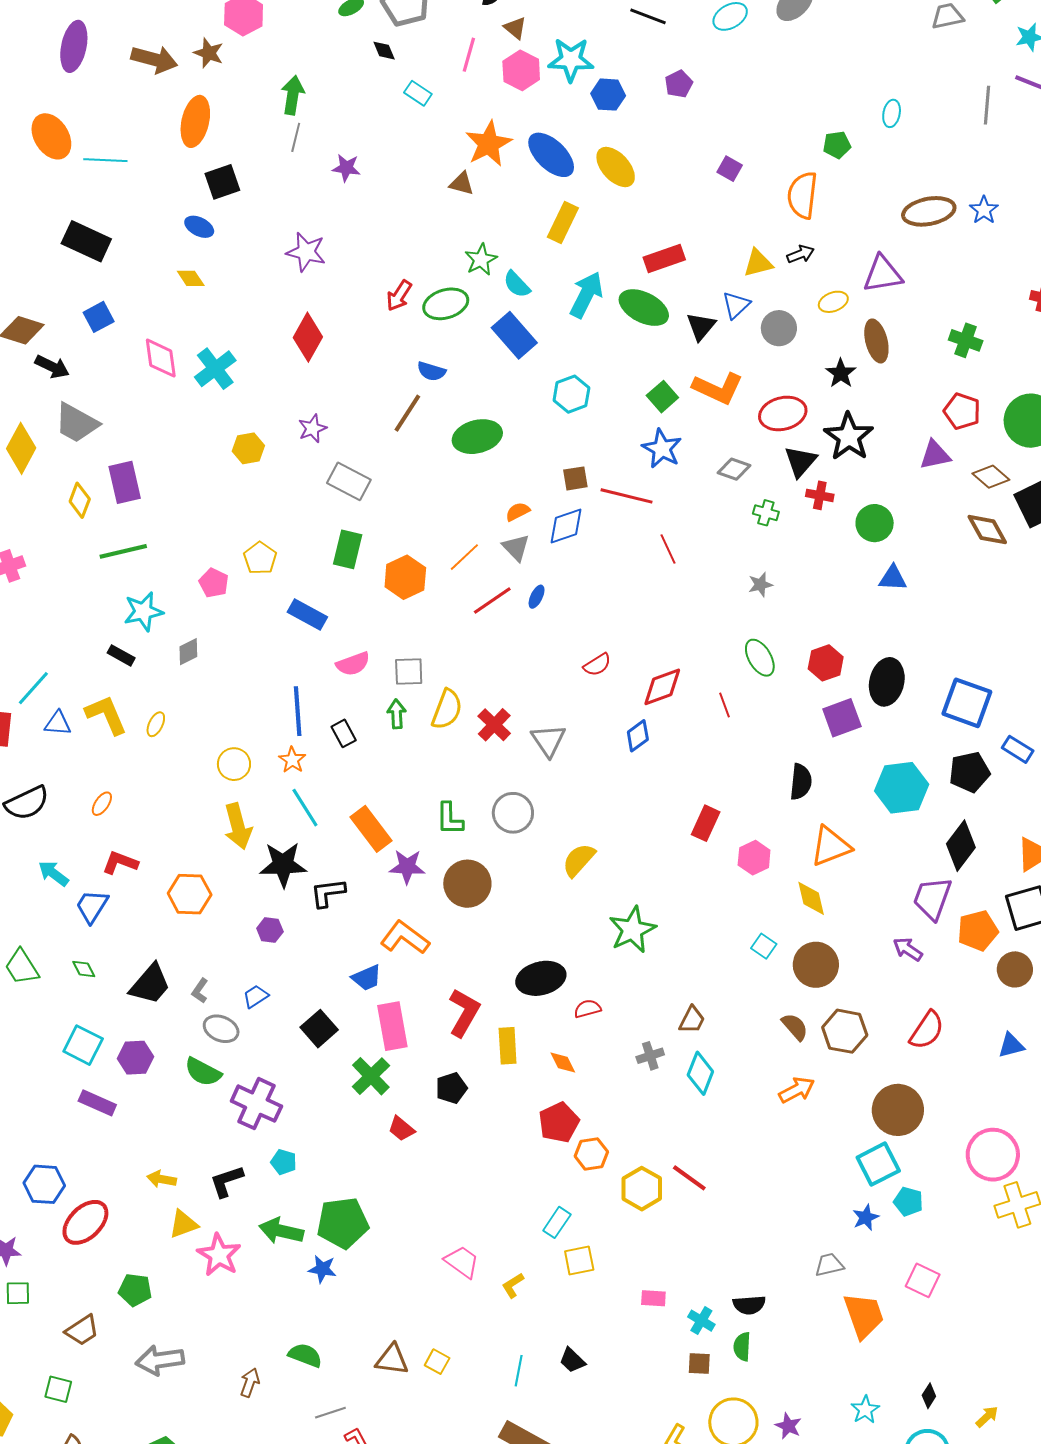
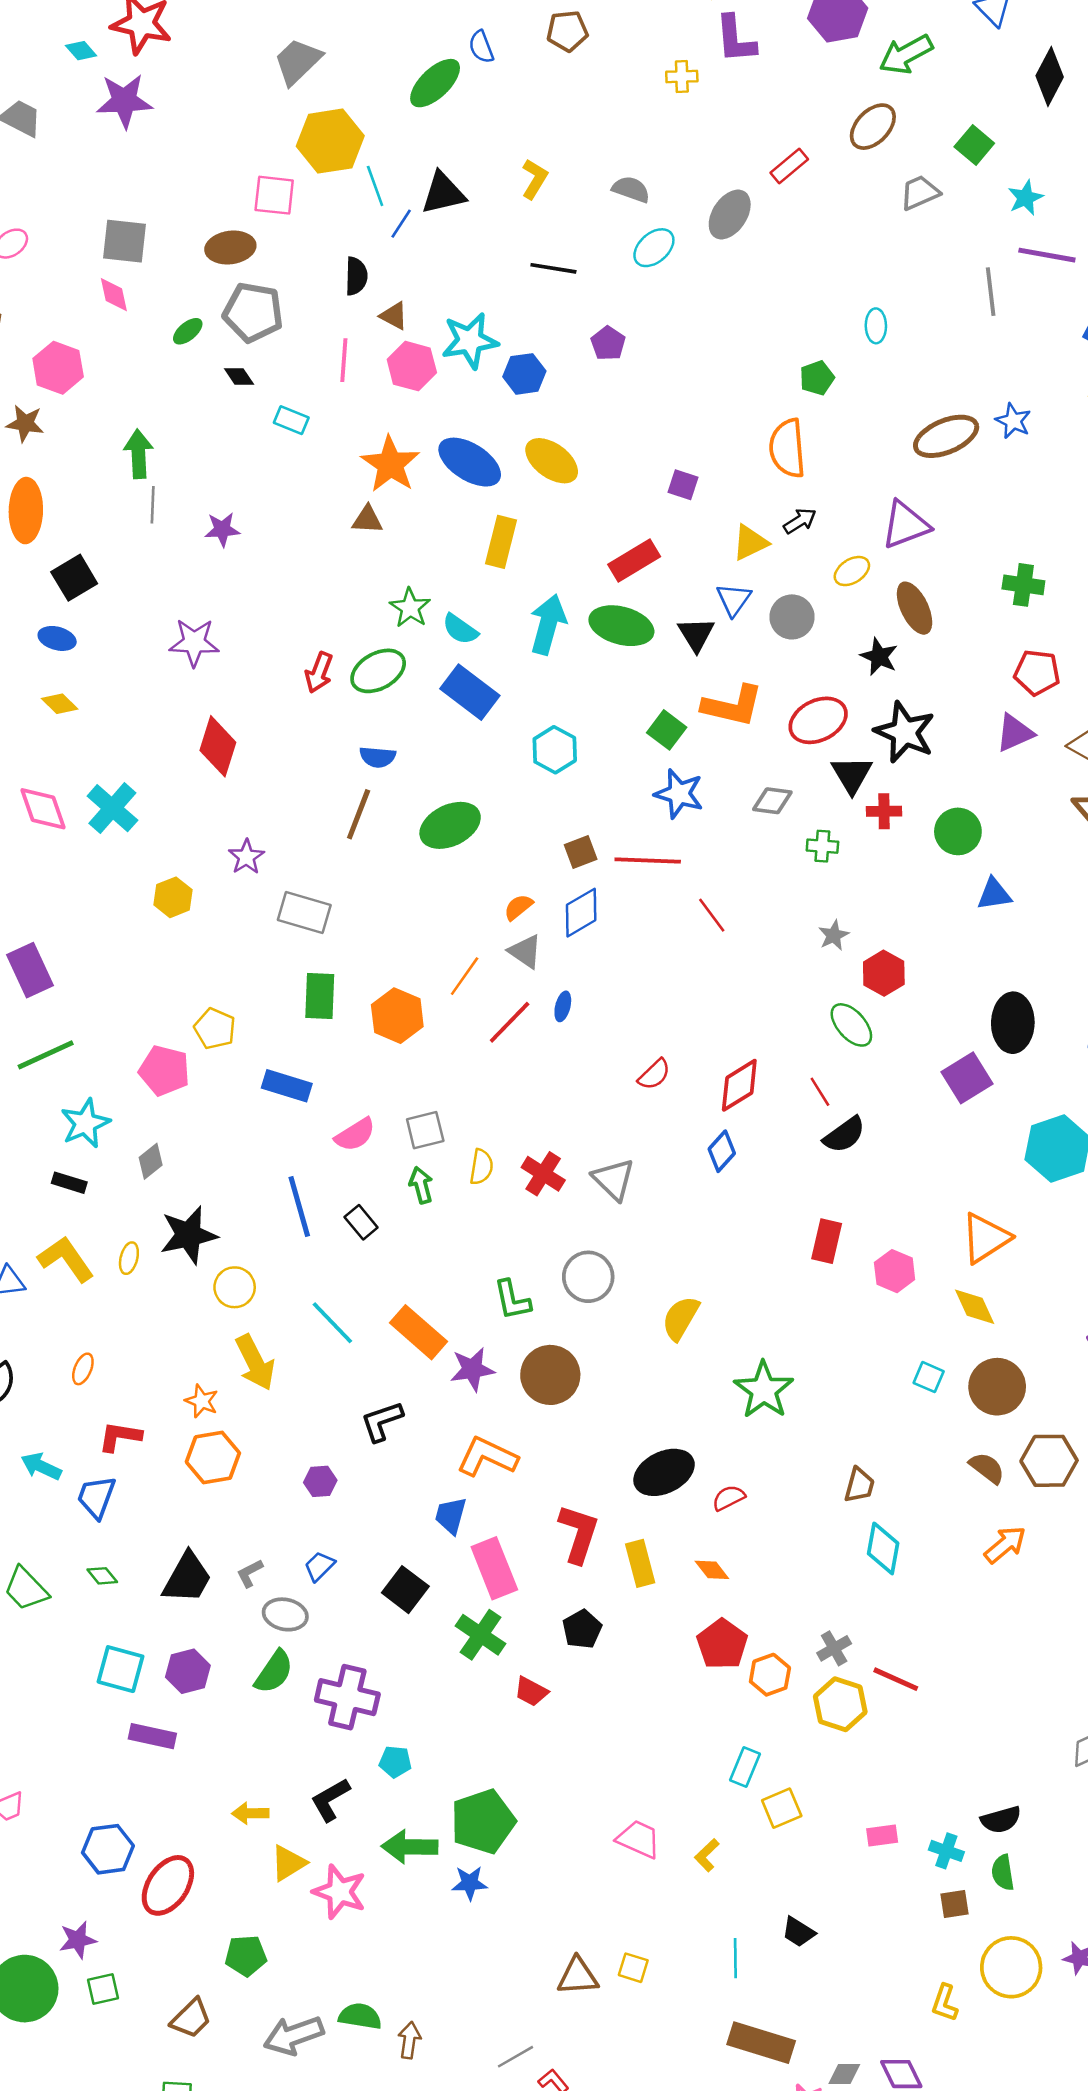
purple square: (730, 169) -> (683, 485), moved
pink pentagon: (214, 583) -> (164, 1071), size x1.4
red hexagon: (826, 663) -> (884, 973), moved
yellow semicircle: (447, 709) -> (481, 1167), size x0.7
orange star: (292, 760) -> (202, 1401), moved
black semicircle: (801, 782) -> (844, 1135), moved, turned 60
black star: (283, 865) -> (189, 1235), moved
blue trapezoid: (367, 978) -> (451, 1516), turned 140
gray L-shape: (200, 991) -> (250, 1573), turned 40
gray cross: (650, 1056) -> (834, 1648), moved
green semicircle: (203, 1072) -> (274, 1672), turned -72
green semicircle: (305, 1355) -> (360, 2016), moved

